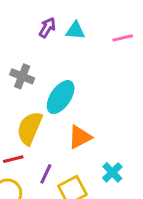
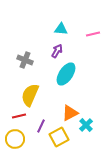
purple arrow: (47, 28) -> (57, 51), moved
cyan ellipse: (61, 97) -> (66, 74), moved
orange triangle: (80, 137) -> (70, 113), moved

